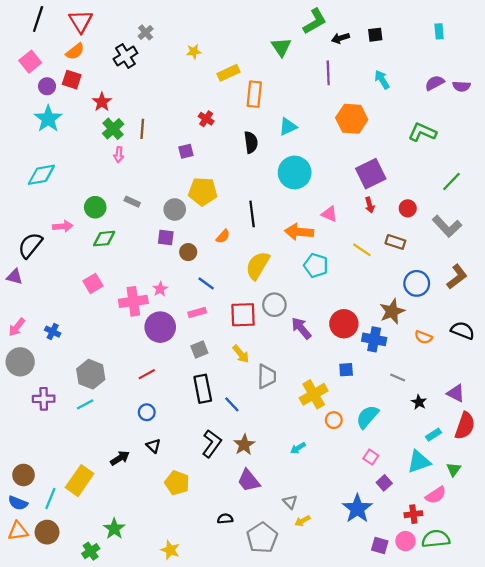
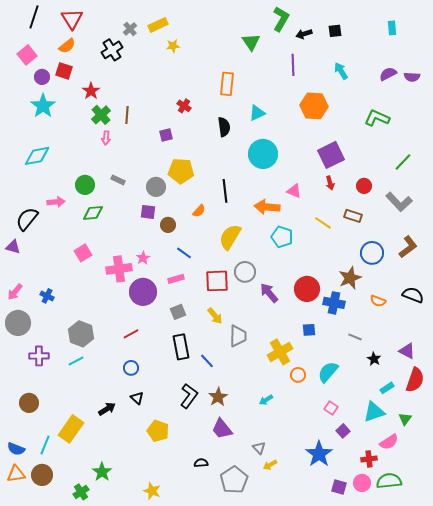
green L-shape: (315, 21) -> (281, 19), turned -30
yellow rectangle: (228, 73) -> (158, 25), moved
brown circle: (24, 475) -> (29, 403), moved

